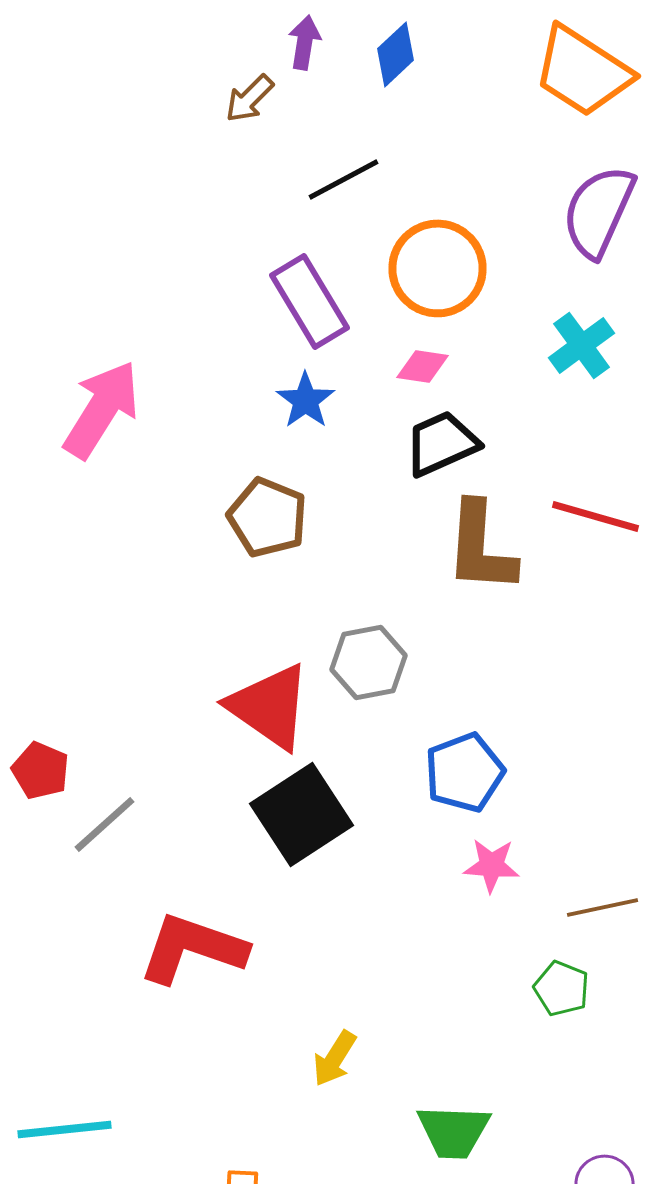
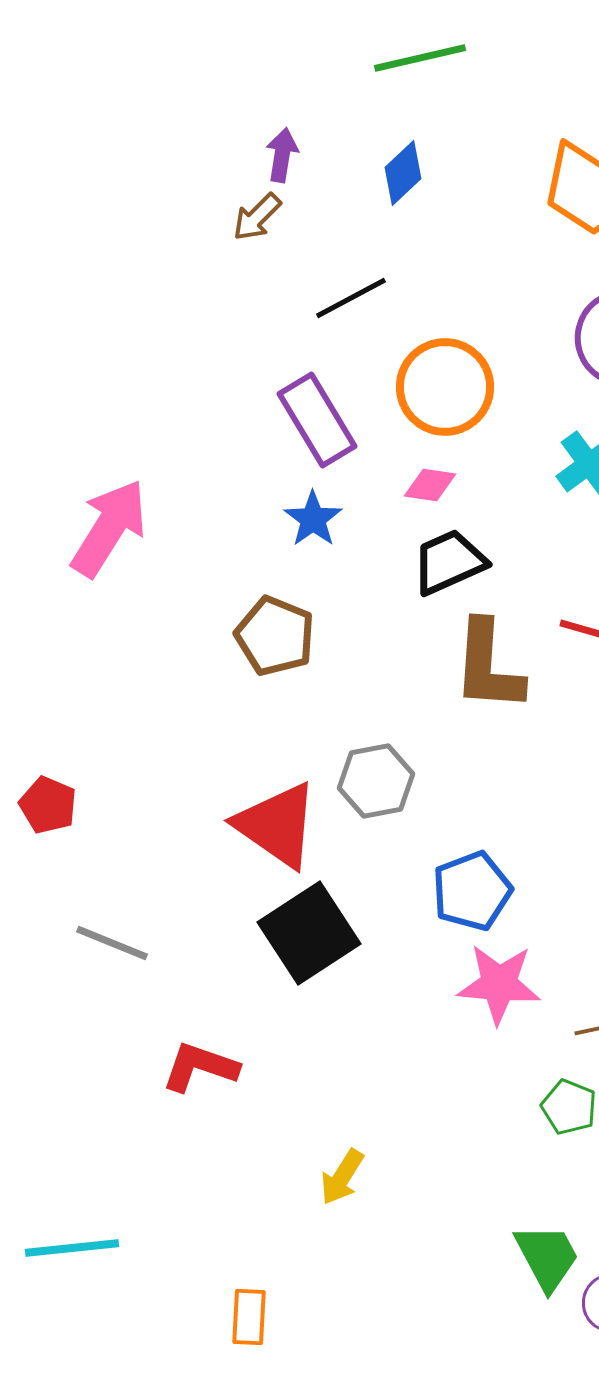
purple arrow: (304, 42) -> (282, 155), moved
red pentagon: (40, 770) -> (48, 805), moved
gray line: (104, 824) -> (112, 943), turned 64
pink star: (492, 865) -> (499, 984), size x1.5
red L-shape: (192, 948) -> (200, 1067), size x0.7
green trapezoid: (454, 1131) -> (547, 1257), moved, turned -120

